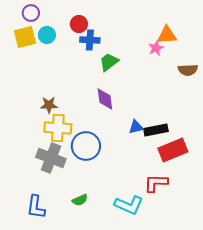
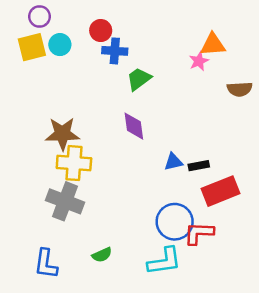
brown star: (49, 105) -> (62, 134), size x1.5
black rectangle: (156, 130) -> (199, 166), size x0.7
blue circle: (86, 146) -> (175, 222), moved
cyan L-shape: (129, 205) -> (164, 261), turned -32

